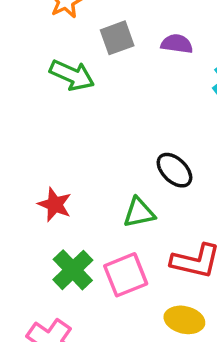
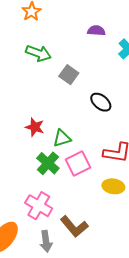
gray square: (117, 38) -> (69, 75), moved, turned -30
green triangle: (139, 213) -> (62, 138), moved

